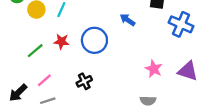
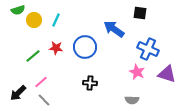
blue arrow: (127, 20) -> (114, 29), size x1.5
blue cross: (181, 24) -> (148, 49), moved
black cross: (84, 81) -> (90, 83), moved, turned 32
gray line: (48, 101) -> (44, 100), turned 64

